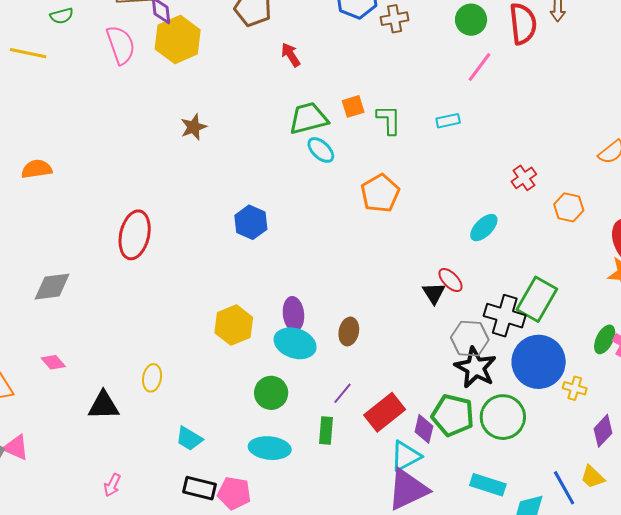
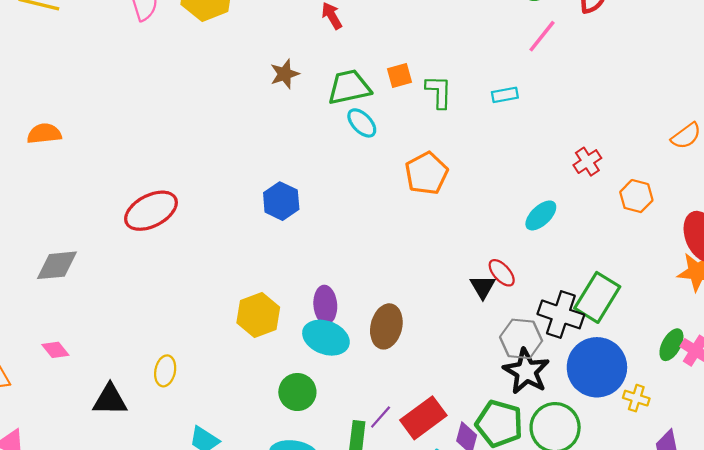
brown star: (194, 127) -> (285, 74), moved
red ellipse: (135, 235) -> (151, 211), turned 48
brown ellipse: (349, 332) -> (386, 326), size x1.4
purple line: (343, 393) -> (381, 417), moved

